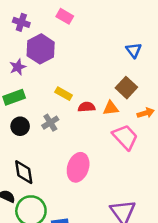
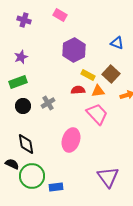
purple hexagon: (41, 49) -> (74, 50), moved
blue triangle: (134, 50) -> (117, 43), turned -32
yellow rectangle: (64, 94) -> (88, 75), moved
pink trapezoid: (125, 137) -> (97, 114), moved

